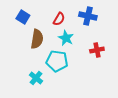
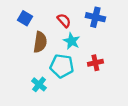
red semicircle: (59, 19) -> (64, 20), turned -72
red cross: (97, 50) -> (95, 63), moved

